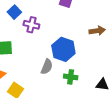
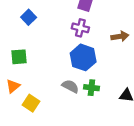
purple cross: (31, 25) -> (80, 28), moved
gray semicircle: (47, 67) -> (70, 86), moved, turned -84

